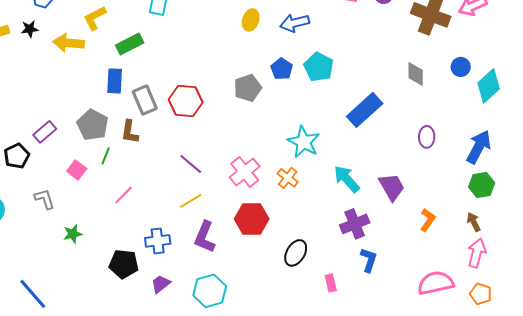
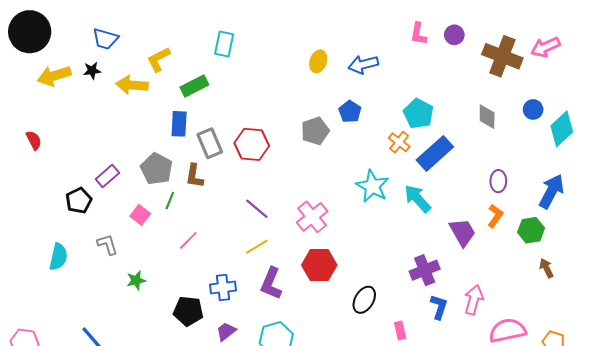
cyan pentagon: (319, 67) -> (418, 114), moved
orange cross: (288, 178) -> (399, 142), moved
cyan arrow: (347, 179) -> (417, 198), moved
green hexagon: (482, 185) -> (531, 230), moved
orange L-shape: (428, 220) -> (495, 216), moved
pink arrow: (477, 253) -> (474, 300), moved

